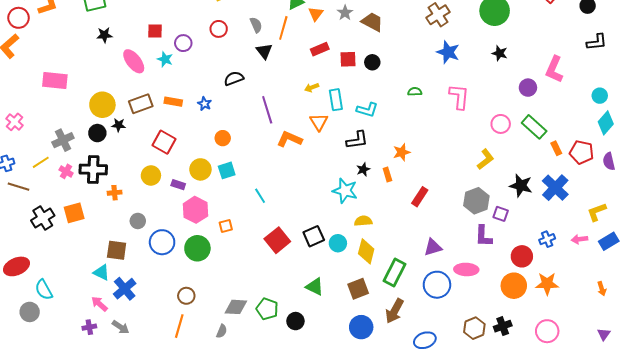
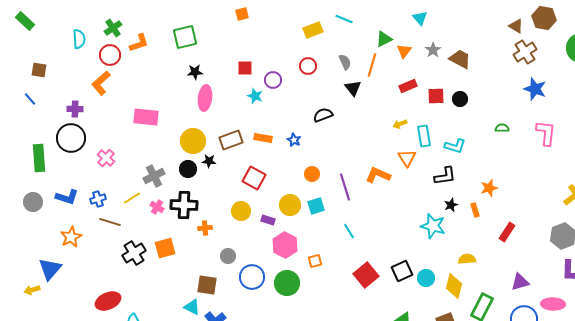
pink ellipse: (134, 61) -> (205, 98), moved, turned 45
purple line: (267, 110) -> (345, 187), moved
yellow semicircle: (363, 221) -> (467, 259), moved

